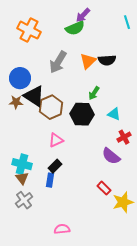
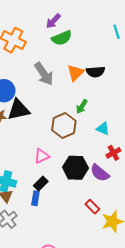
purple arrow: (83, 15) -> (53, 21), moved
gray arrow: (58, 62) -> (44, 74), turned -65
black triangle: (34, 96) -> (19, 110), turned -45
brown hexagon: (51, 107) -> (64, 125), moved
black hexagon: (82, 114) -> (75, 168), moved

